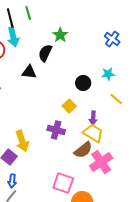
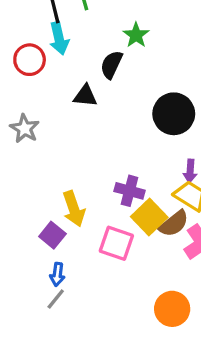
black circle: (83, 83) -> (174, 114), size x1.6
yellow square: (69, 106) -> (149, 217), moved, size x1.5
pink square: (63, 183) -> (116, 243), moved

